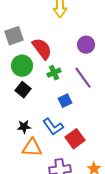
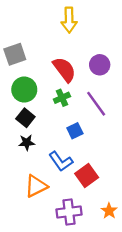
red semicircle: (42, 49) -> (64, 69), moved
black star: (24, 127) -> (27, 143), moved
orange triangle: (32, 148) -> (36, 186), turned -30

